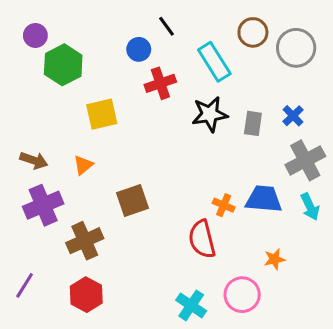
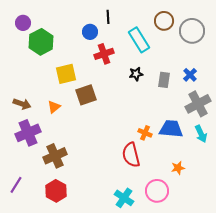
black line: (166, 26) -> (108, 17), turned 32
black star: (210, 114) -> (136, 74), size x0.6
brown square: (133, 201) -> (86, 95), moved

